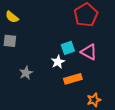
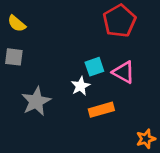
gray star: (26, 73) -> (36, 101), size x1.5
orange star: (94, 100) -> (146, 139), moved

